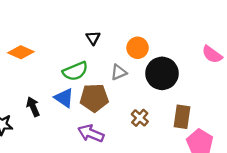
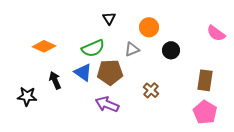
orange diamond: (21, 52) -> (44, 46), moved
black circle: (162, 73) -> (171, 50), size x0.6
brown rectangle: (182, 117) -> (205, 80), moved

